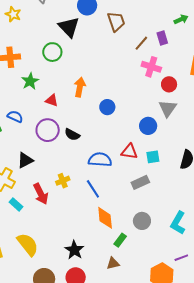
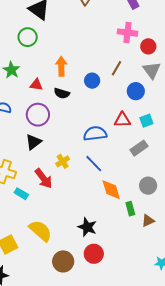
brown line: (141, 43) -> (116, 68), moved
black semicircle: (72, 135) -> (62, 93), moved
black triangle: (25, 160) -> (33, 142), moved
green rectangle: (120, 240) -> (130, 209), turned -40
brown triangle: (113, 263) -> (148, 221), moved

